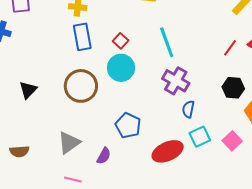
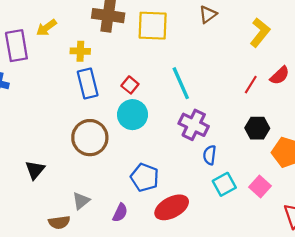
black triangle: (28, 90) -> (35, 170), moved
gray triangle: (69, 143) -> (81, 201), size x0.7
brown semicircle: (19, 151) -> (59, 222), moved
red ellipse: (168, 151) -> (172, 207), moved

